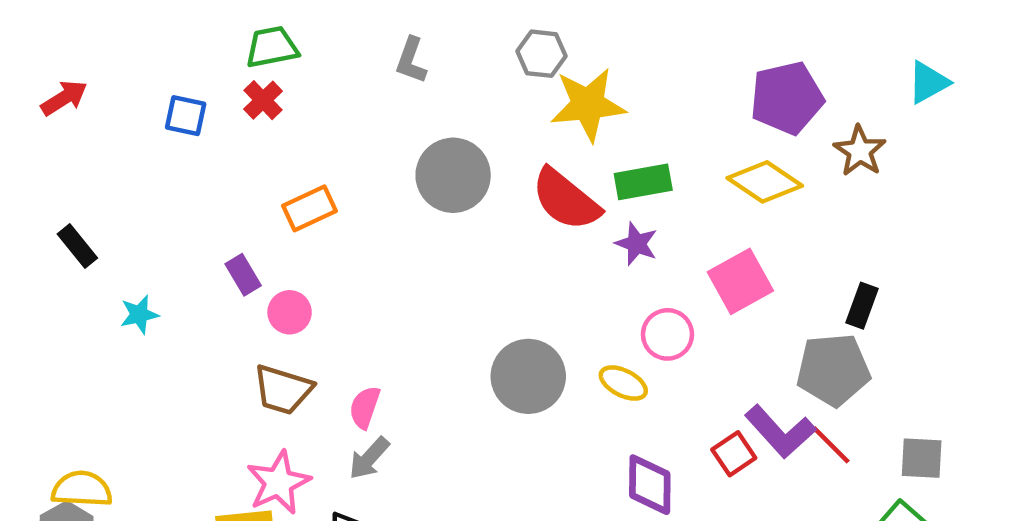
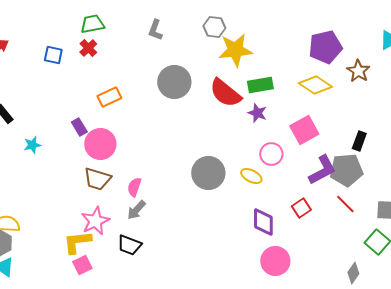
pink circle: (290, 312) -> (100, 144), size x1.6
purple L-shape: (780, 432) -> (322, 170), moved, turned -76

